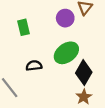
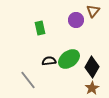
green ellipse: (66, 53) -> (69, 59), moved

